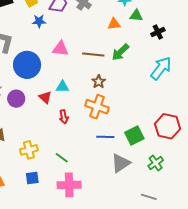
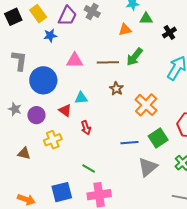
orange cross: (97, 107) -> (146, 105), moved, turned 30
yellow cross: (29, 150) -> (53, 140), moved
blue square: (32, 178) -> (62, 192), size x1.5

